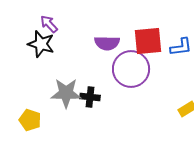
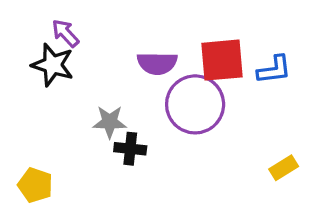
gray star: (66, 93) -> (110, 122), moved, size x0.7

